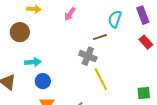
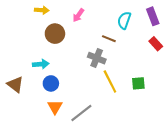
brown circle: (20, 32) -> (55, 34), moved
brown line: (100, 37) -> (109, 39), turned 40
green square: (144, 93) -> (138, 83), moved

